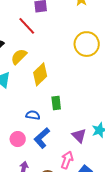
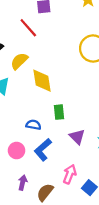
yellow diamond: (40, 74) -> (42, 81), turned -55
purple triangle: (79, 136) -> (77, 137), moved

